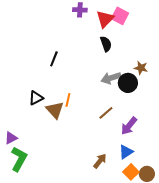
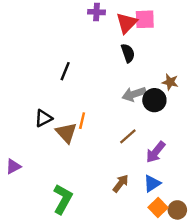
pink square: (120, 16) -> (145, 19), turned -30
green L-shape: (19, 159) -> (63, 199), moved
brown arrow: (100, 161) -> (121, 183), moved

